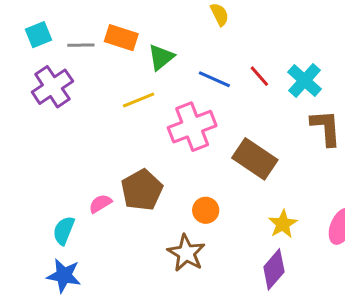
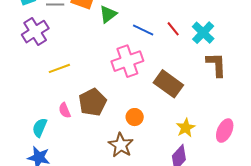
yellow line: (139, 100) -> (59, 68), moved
pink semicircle: (100, 204) -> (65, 110), turned -84

